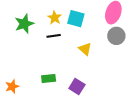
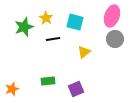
yellow star: (55, 18) -> (46, 18), moved
yellow triangle: (85, 49) -> (84, 52), turned 40
purple square: (77, 86) -> (76, 89), turned 35

